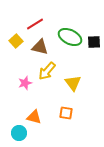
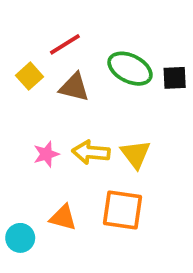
yellow arrow: (47, 71) -> (91, 152), moved, turned 54
orange square: (66, 113) -> (123, 210), size x1.6
cyan circle: (19, 133) -> (20, 238), moved

